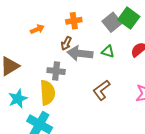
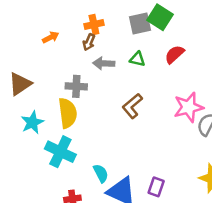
gray square: (112, 22) -> (140, 23), turned 30
brown arrow: (66, 43) -> (89, 42), moved
gray arrow: (80, 53) -> (104, 63), size x0.7

